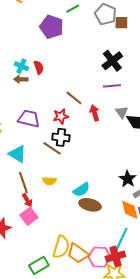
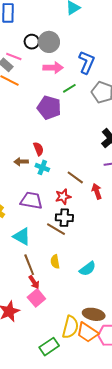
cyan cross: (21, 66) -> (42, 167), moved
yellow semicircle: (49, 181) -> (55, 262), turned 80
brown ellipse: (90, 205) -> (94, 314), moved

